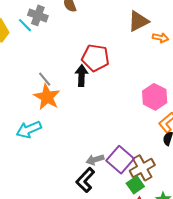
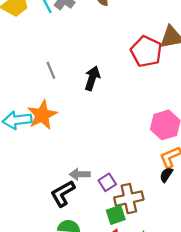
red pentagon: (96, 58) -> (146, 51), moved
orange star: (47, 97) -> (42, 115), moved
purple square: (120, 160) -> (107, 182), size x0.6

